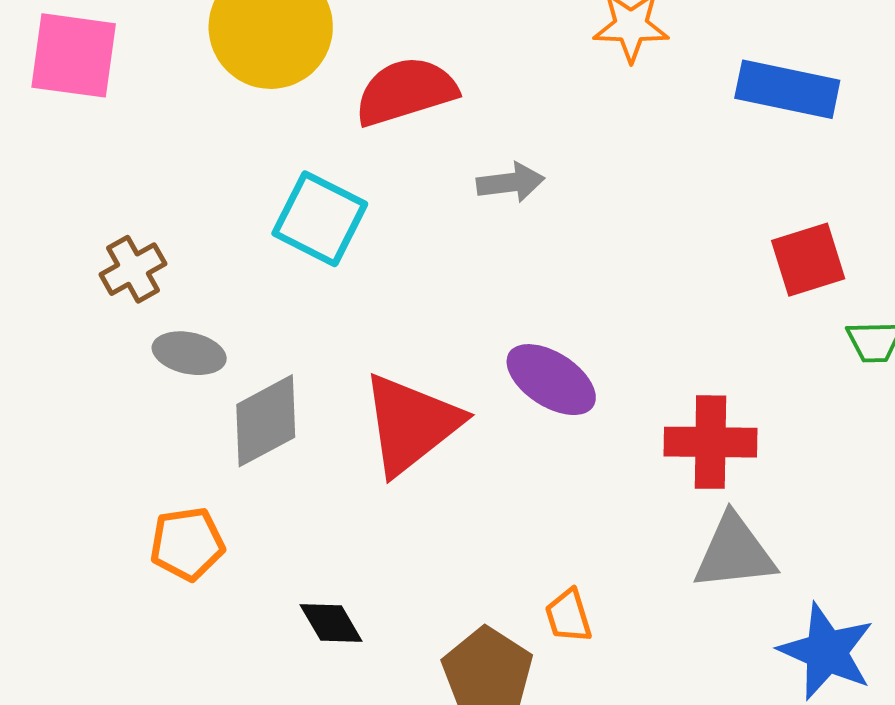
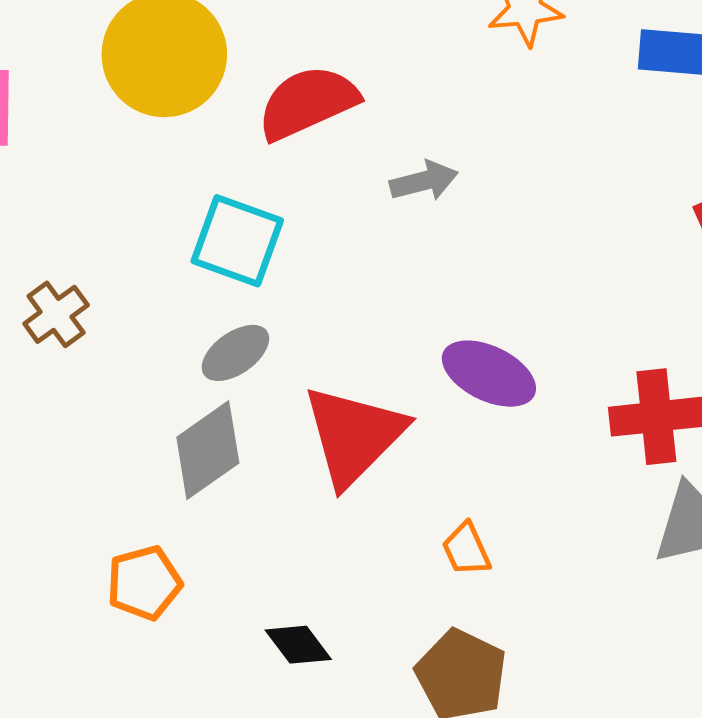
gray ellipse: (189, 353) -> (235, 353), moved, turned -40
orange trapezoid: (568, 616) -> (466, 549), moved

